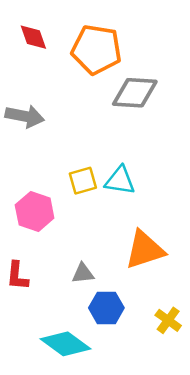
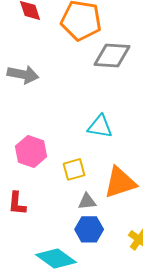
yellow square: (83, 181) -> (74, 169), moved
gray triangle: (83, 273) -> (87, 201), moved

